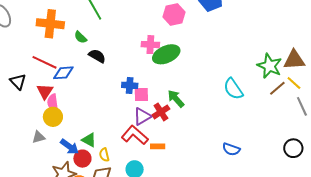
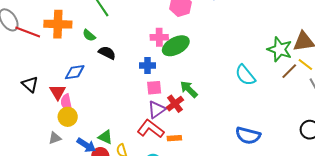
red line: (44, 62) -> (28, 32), moved
blue cross: (130, 85) -> (148, 65), moved
blue semicircle: (231, 149) -> (248, 135), size x1.4

